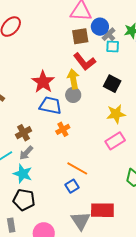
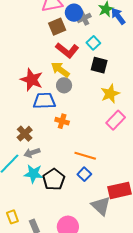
gray cross: (108, 34) -> (84, 18), turned 32
cyan square: (113, 47) -> (93, 43), moved, turned -32
yellow arrow: (73, 79) -> (60, 70), turned -30
orange cross: (63, 129) -> (62, 121), turned -32
gray arrow: (26, 153) -> (32, 153), turned 42
black pentagon: (24, 200) -> (54, 179), moved, turned -30

